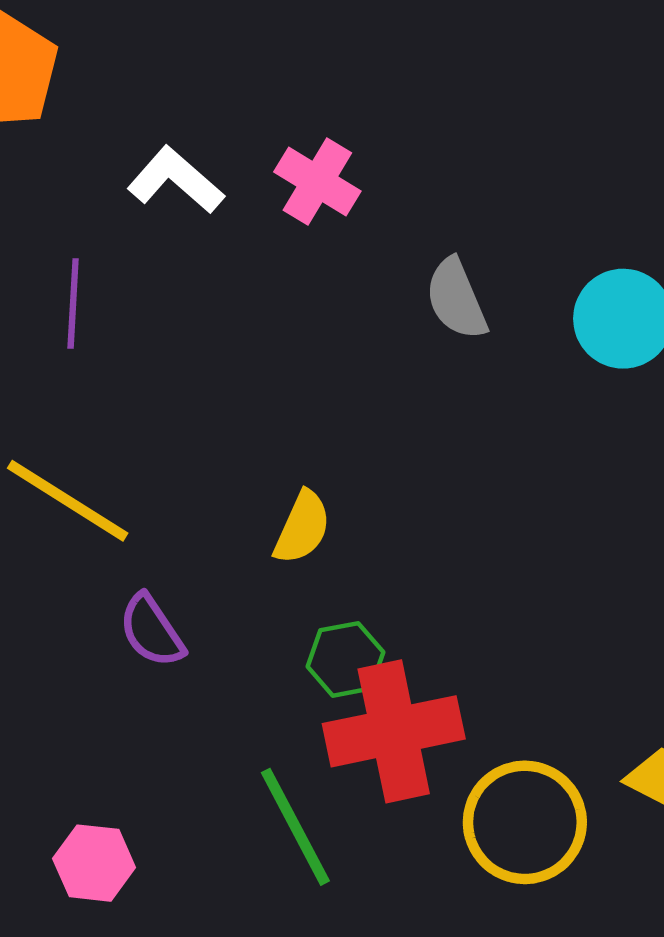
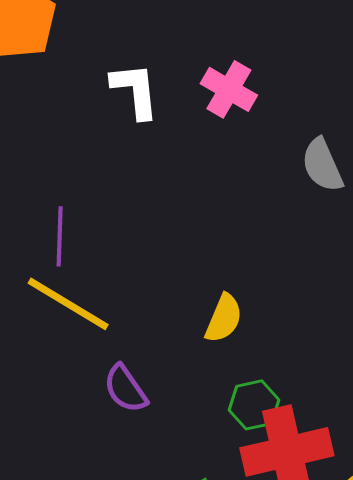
white L-shape: (176, 180) -> (135, 90), turned 44
purple line: (73, 304) -> (60, 236), moved

